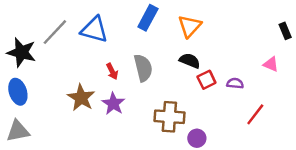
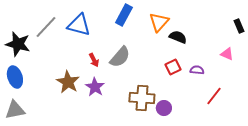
black semicircle: (190, 61) -> (178, 37), moved
gray semicircle: (143, 68) -> (120, 57), turned 55
purple circle: (197, 138) -> (164, 108), moved

